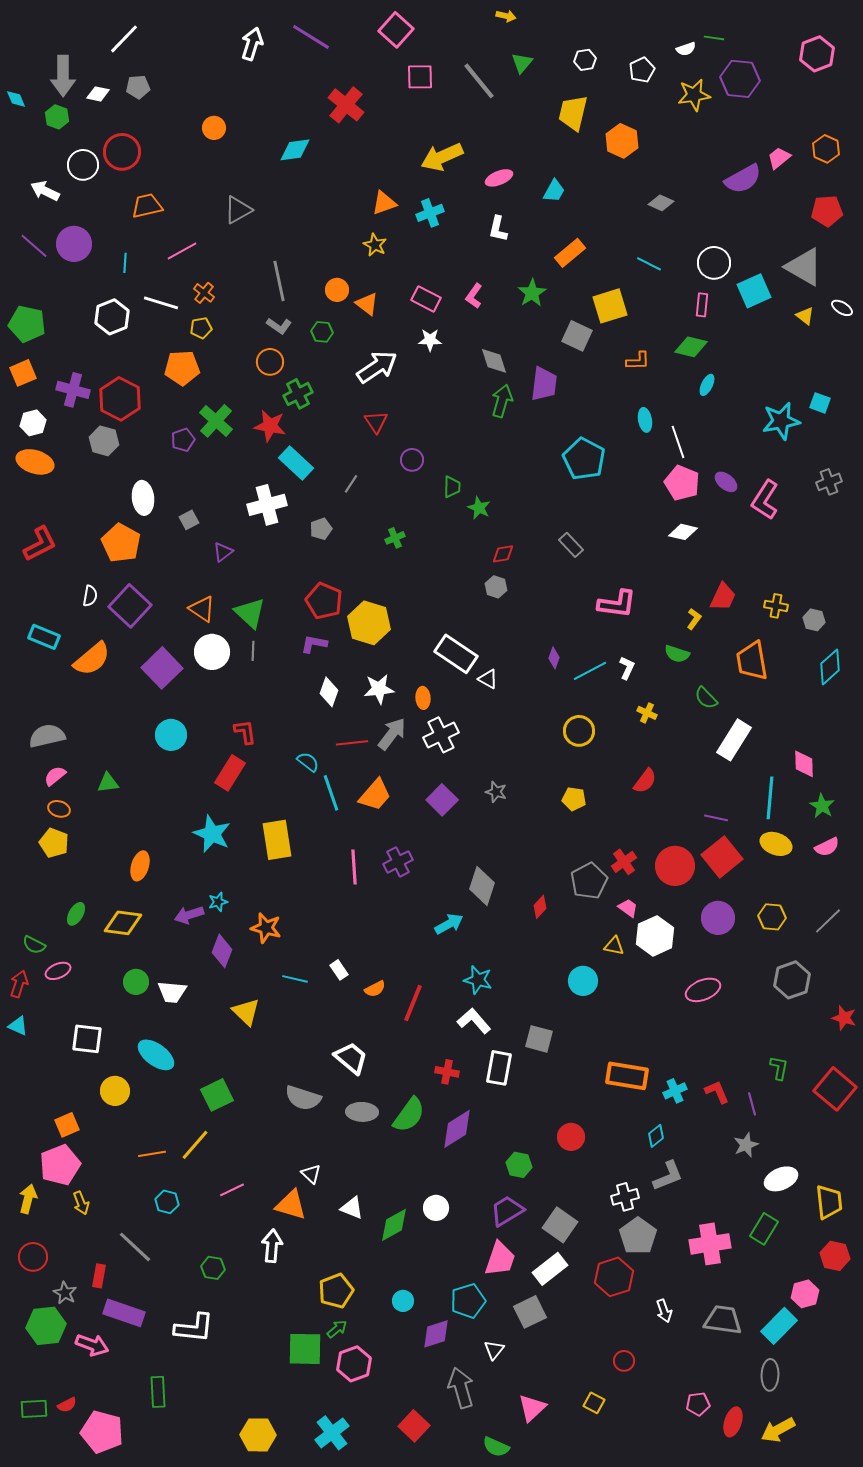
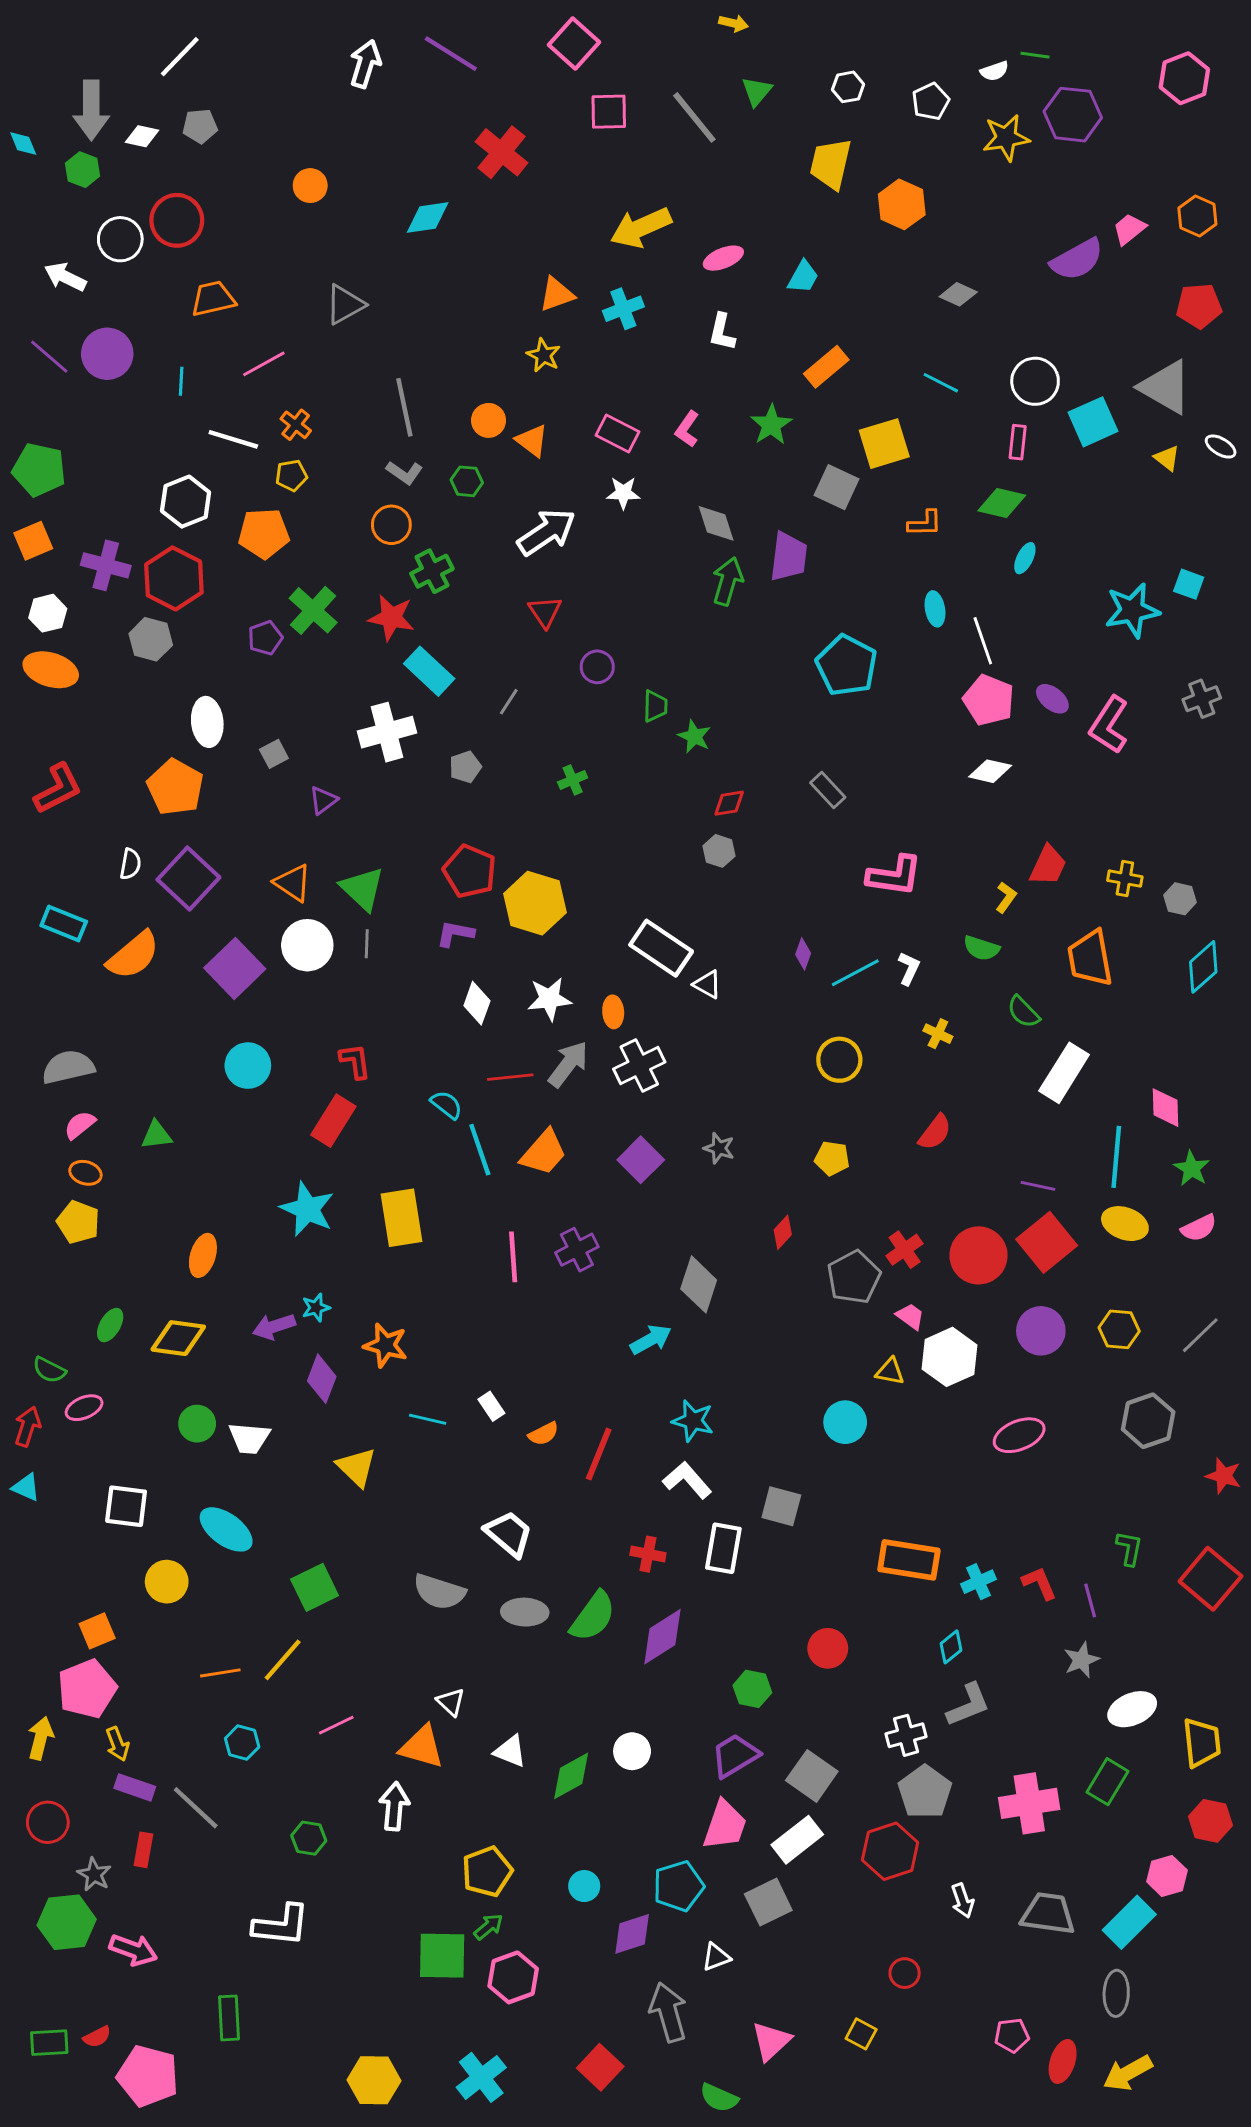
white hexagon: (112, 317) -> (186, 502), moved
red diamond: (540, 907) -> (783, 1232), moved
purple rectangle: (124, 1313) -> (135, 1787), moved, size x0.7
white triangle: (494, 1350) -> (716, 1957), turned 30

